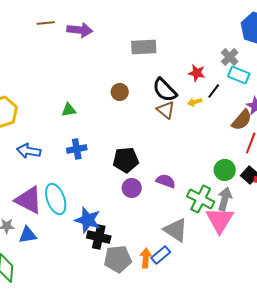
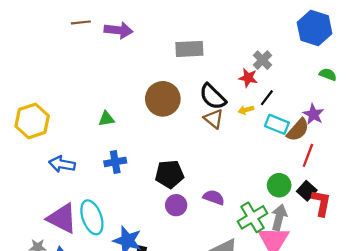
gray cross: (230, 57) -> (262, 60), moved
cyan rectangle: (239, 75) -> (277, 124), moved
brown circle: (120, 92) -> (163, 99), size x1.8
green cross: (201, 199) -> (253, 217), turned 32

